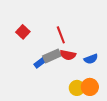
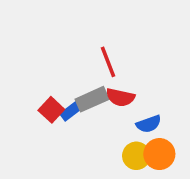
red square: (23, 32) -> (51, 110), moved
blue semicircle: (91, 59) -> (149, 124), moved

